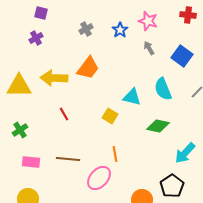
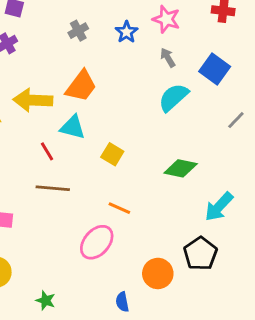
cyan semicircle: (163, 89) -> (173, 97), moved, turned 70
cyan triangle: (132, 97) -> (73, 127), moved
orange line: (115, 154) -> (119, 208), turned -56
brown line: (68, 159) -> (53, 188), moved

